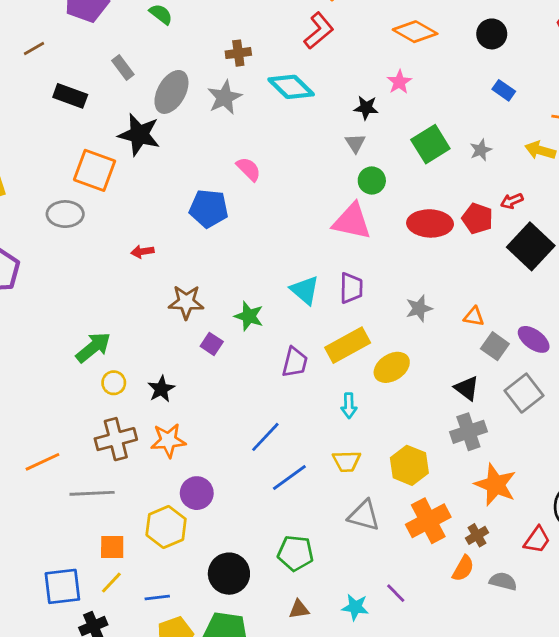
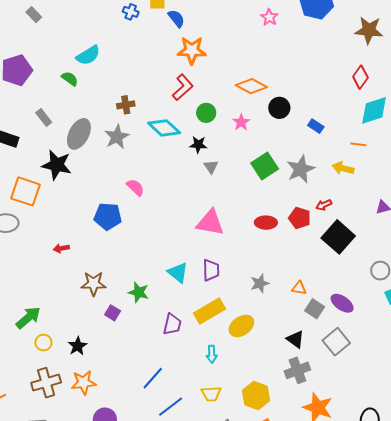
black circle: (492, 34) -> (279, 108), moved
black star: (366, 108) -> (198, 145), moved
gray star: (481, 150) -> (301, 169), size x1.8
green circle: (372, 181) -> (206, 113), moved
red ellipse: (430, 223) -> (266, 223), size x0.7

